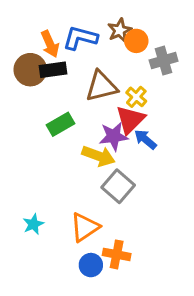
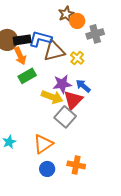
blue L-shape: (80, 38) -> (40, 39), moved
orange arrow: (50, 44) -> (20, 56), moved
red triangle: (130, 120) -> (73, 100), moved
orange cross: (117, 254) -> (76, 165), moved

